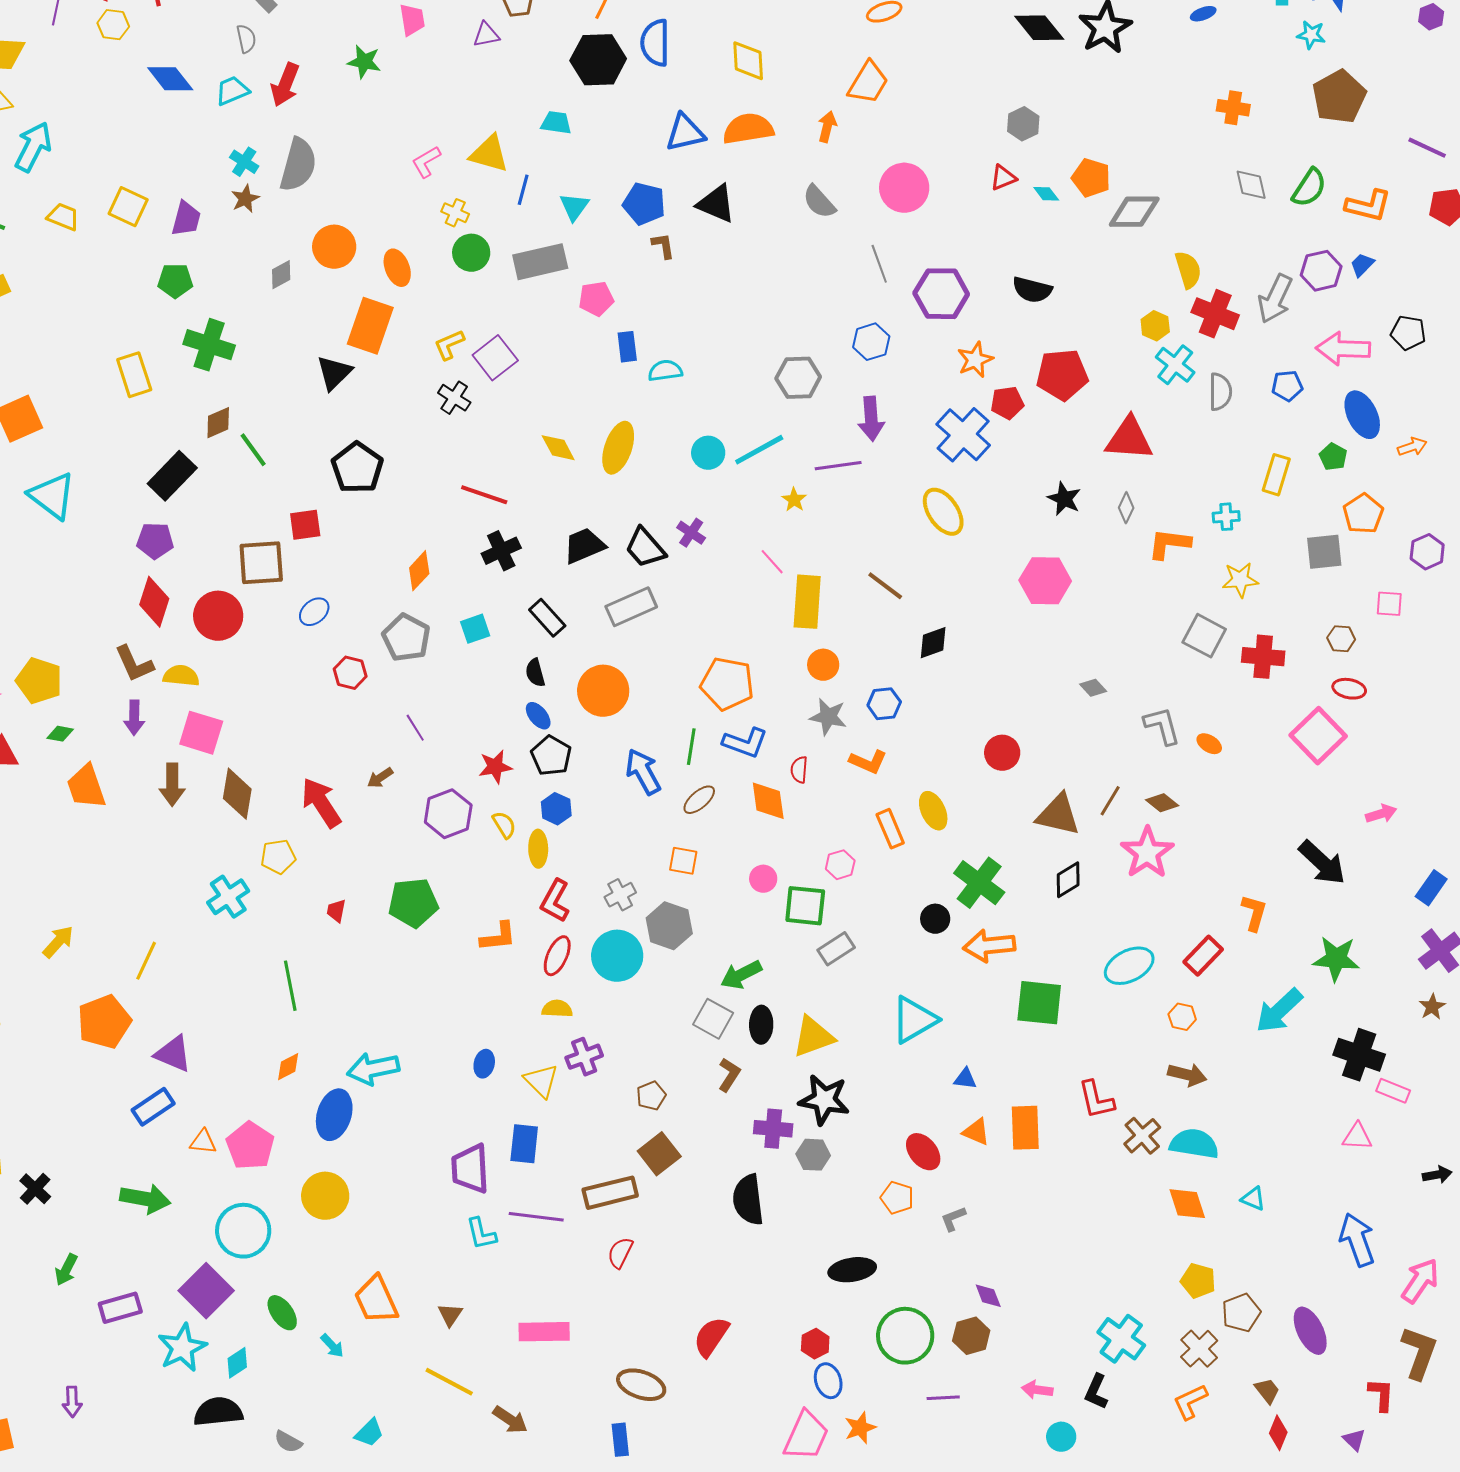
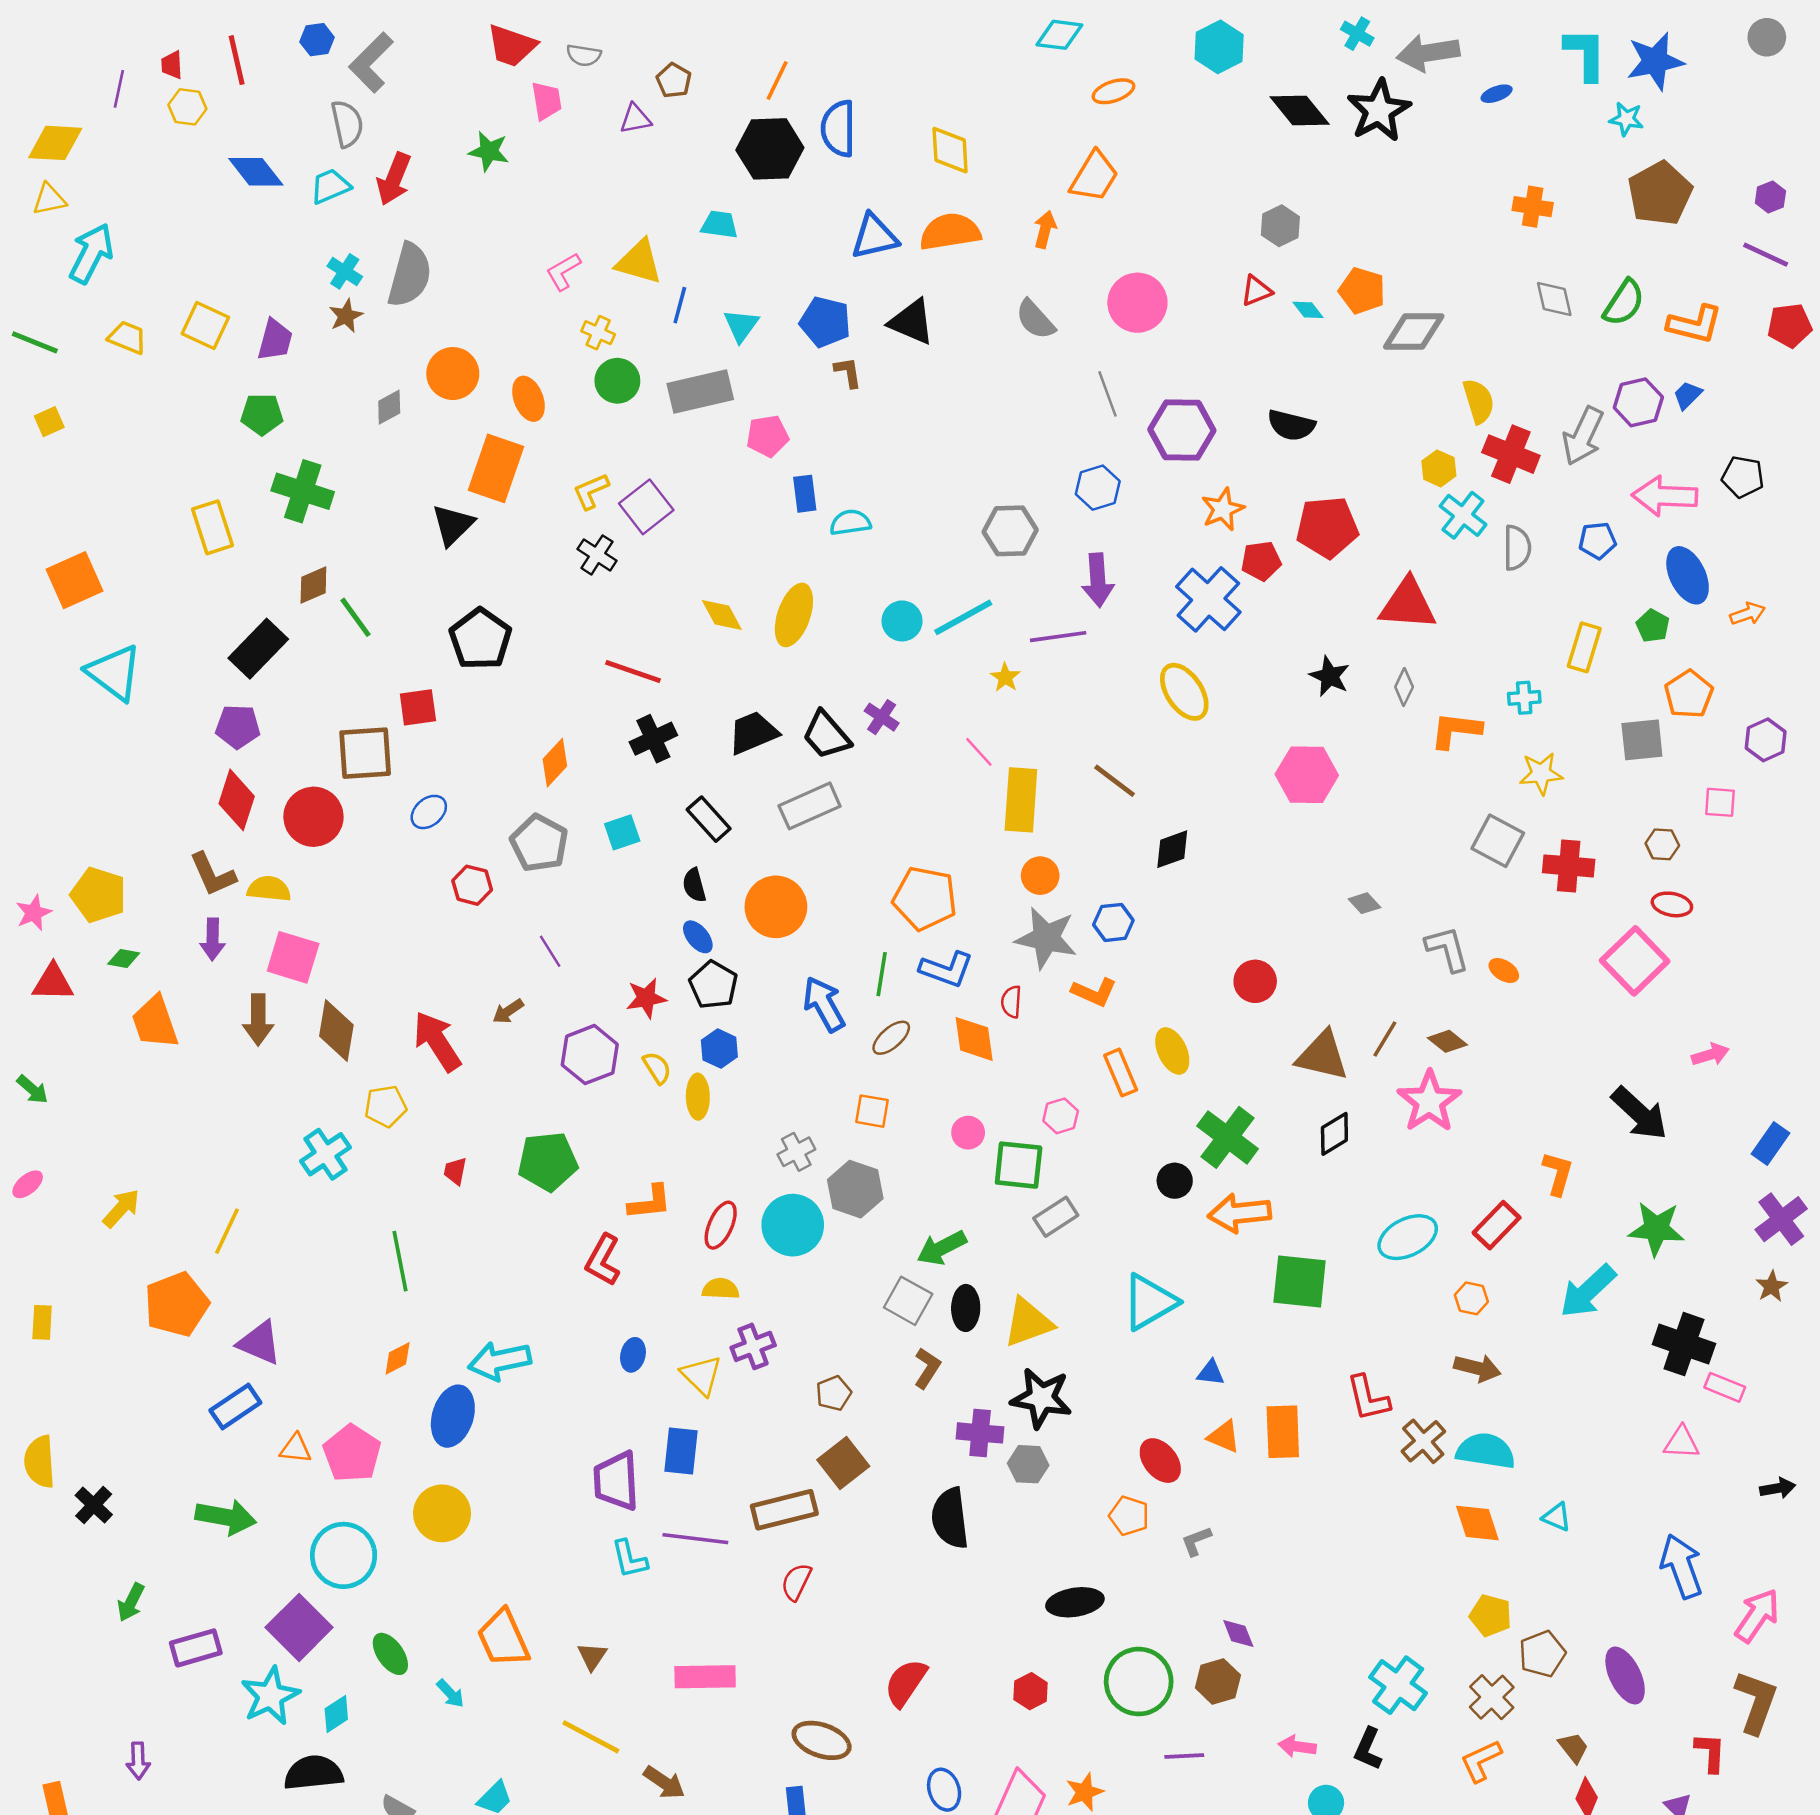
purple hexagon: (1431, 17) -> (1770, 197), moved
gray semicircle: (246, 39) -> (347, 124), size x1.4
gray star: (828, 717) -> (1046, 938), size x1.4
red L-shape: (555, 901) -> (603, 1260), moved
blue ellipse: (828, 1381) -> (944, 1790), moved

